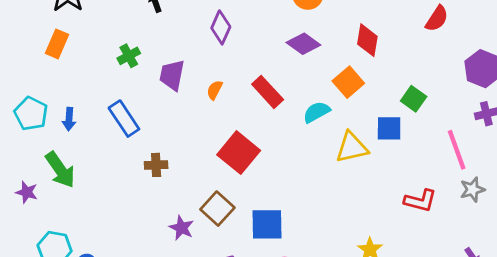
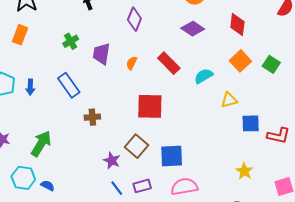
orange square: (348, 82) -> (240, 61), moved
blue square: (389, 128) -> (251, 123), moved
yellow triangle: (352, 147) -> (229, 100), size x0.7
red square: (239, 153) -> (150, 106), turned -36
green arrow: (60, 170) -> (41, 144), moved, turned -112

